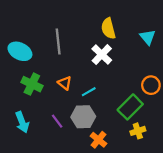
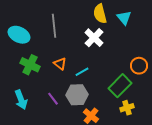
cyan triangle: (148, 37) -> (124, 18), moved

